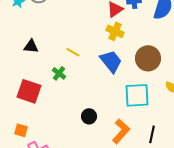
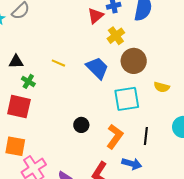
yellow cross: (115, 31) -> (116, 36), moved, turned 36
green cross: (59, 73) -> (28, 81), moved
orange square: (21, 130) -> (15, 146), size x1.5

